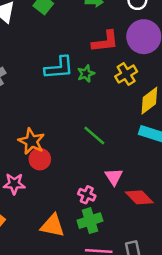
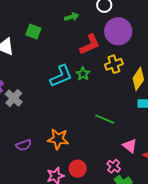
yellow cross: (126, 74) -> (114, 64), turned 30
red circle: (40, 159) -> (78, 169), moved
pink cross: (87, 195) -> (114, 166), turned 32

